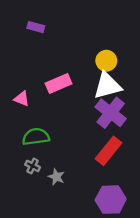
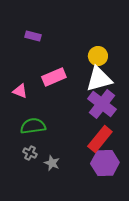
purple rectangle: (36, 27) -> (33, 36), moved
purple hexagon: (111, 200) -> (105, 163), moved

